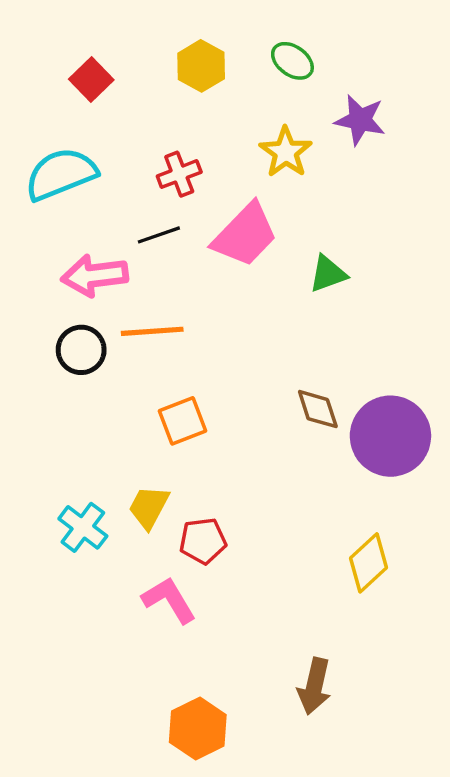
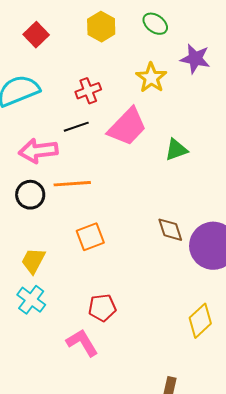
yellow trapezoid: (149, 507) -> (33, 261), moved

